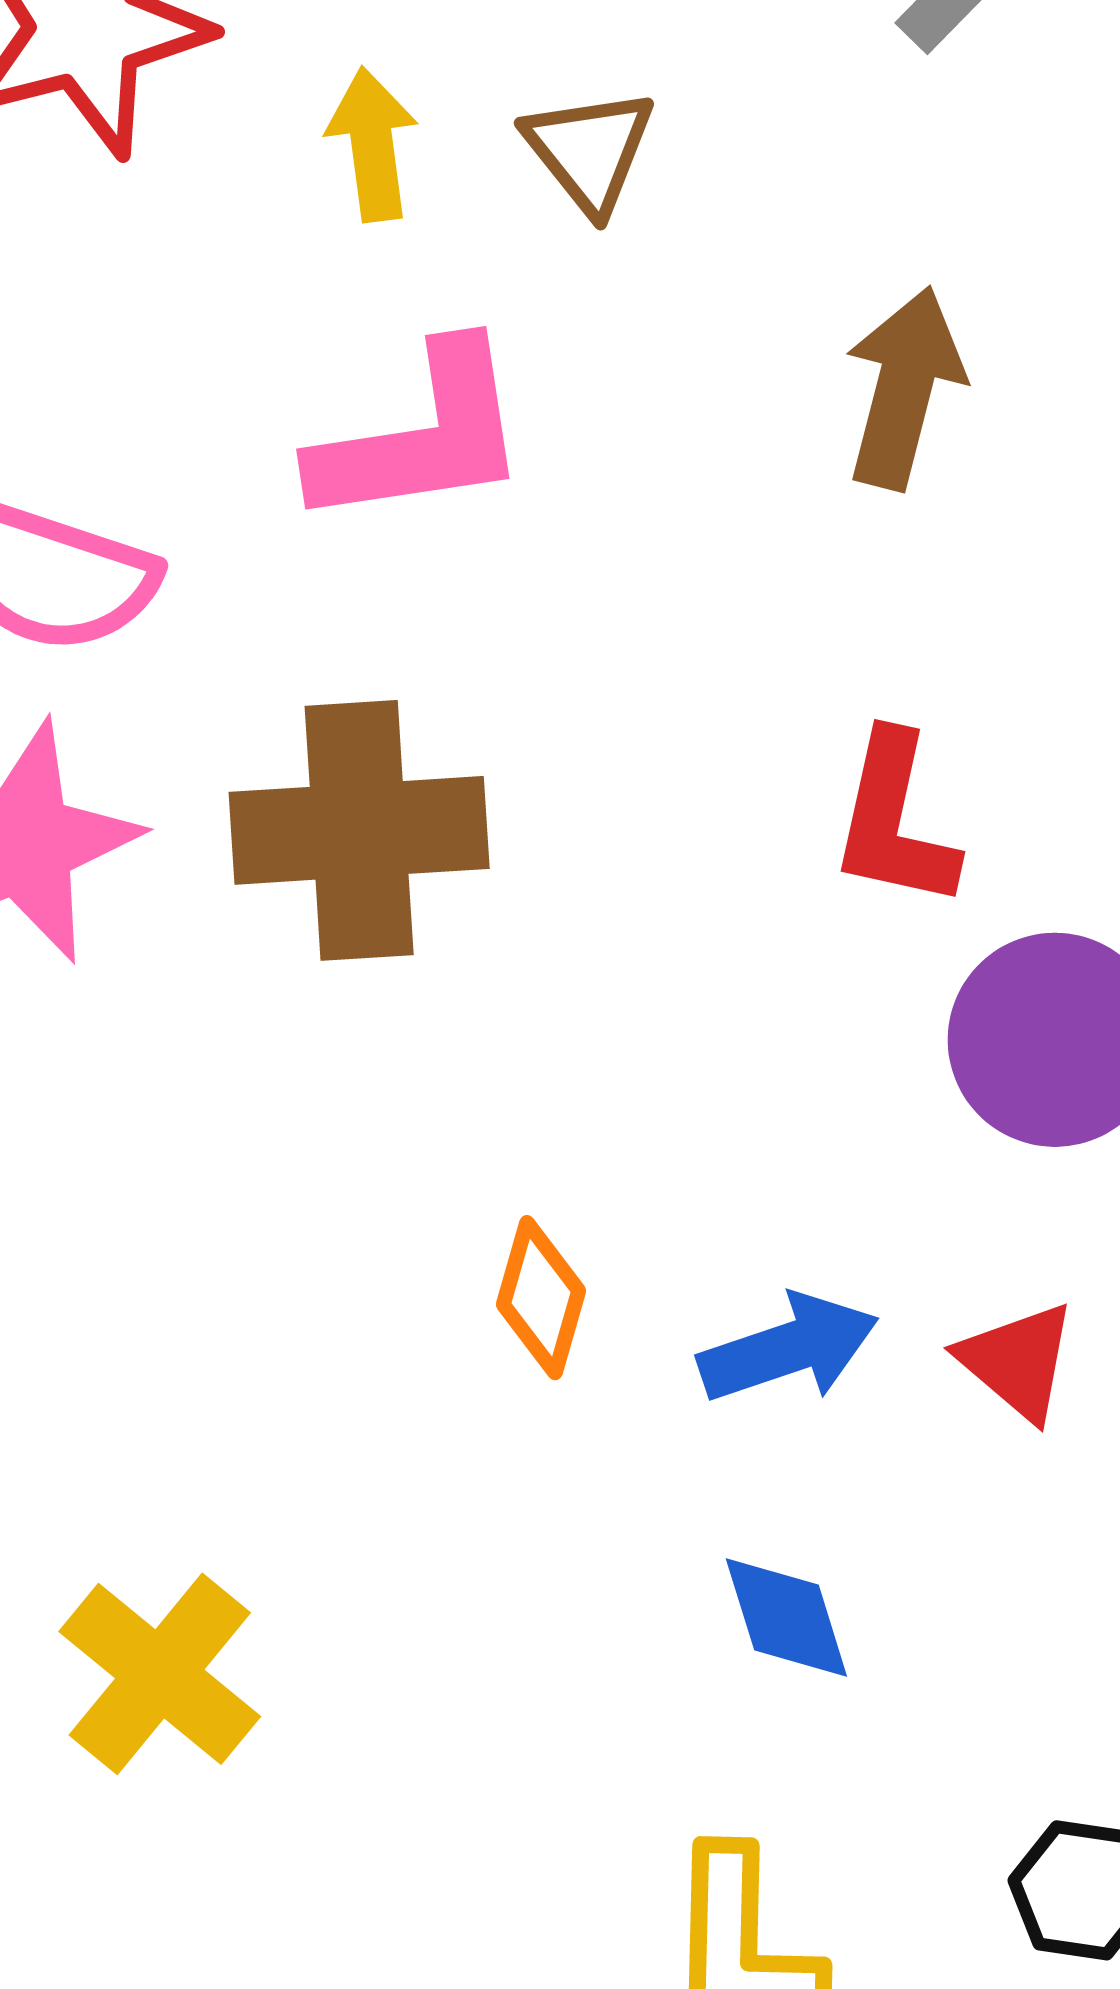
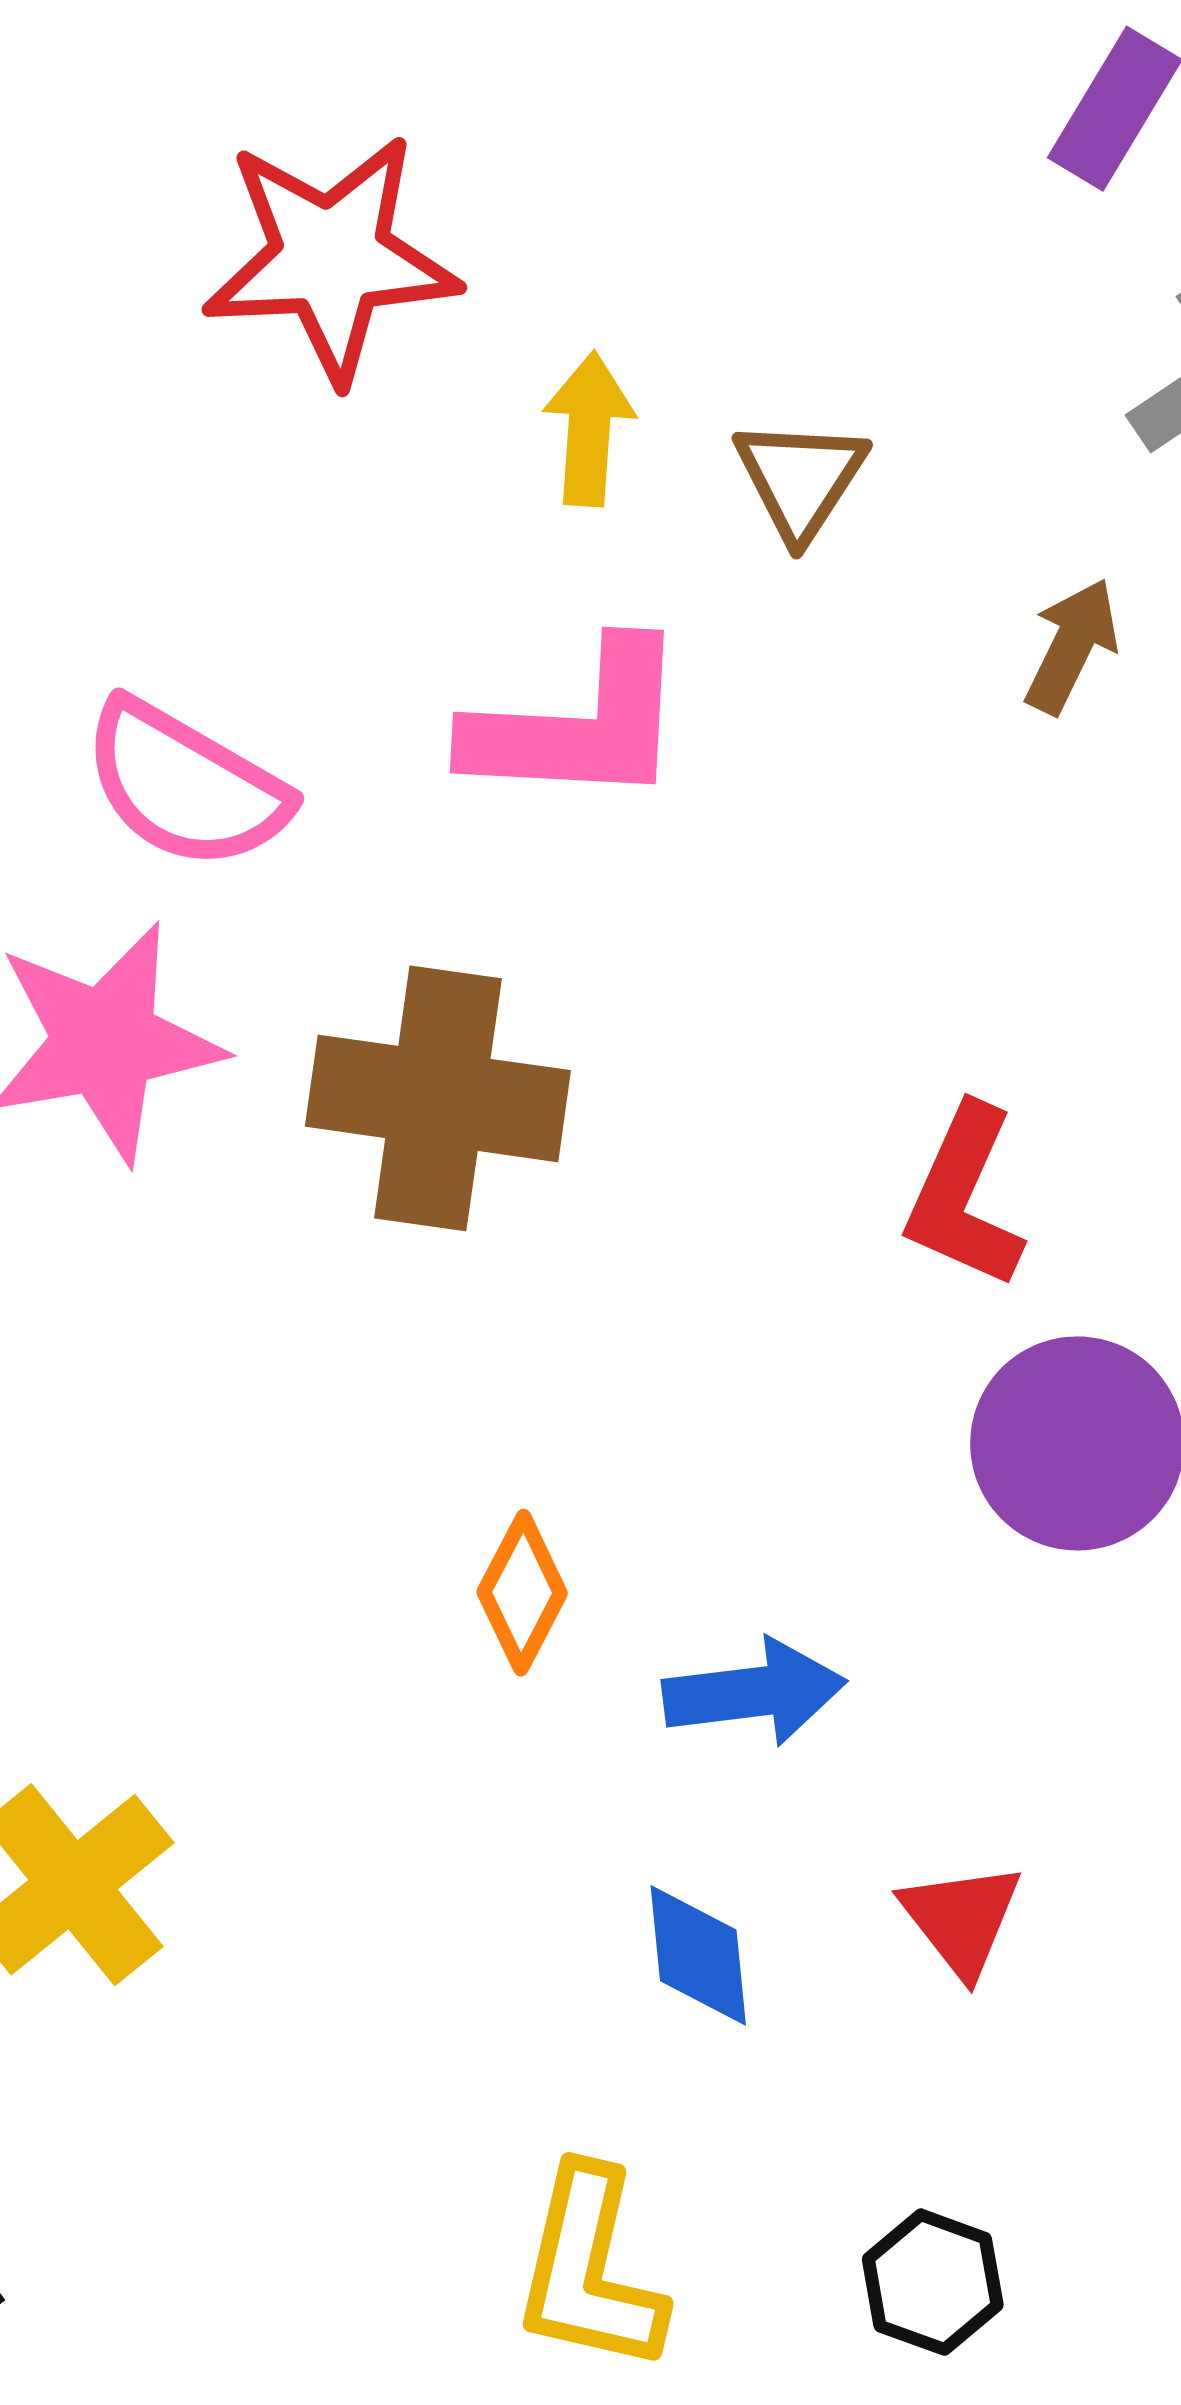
brown arrow: (904, 388) -> (1072, 646), moved, size x0.7
red triangle: (1018, 1361) -> (961, 1919), moved

